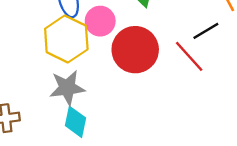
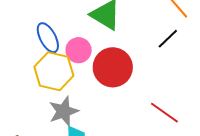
red line: (189, 56) -> (164, 113), moved

